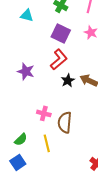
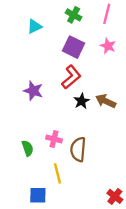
cyan triangle: (27, 15) -> (34, 26), turned -40
green semicircle: (21, 139) -> (28, 148), moved, turned -64
blue square: (18, 162) -> (38, 195), moved, turned 35

